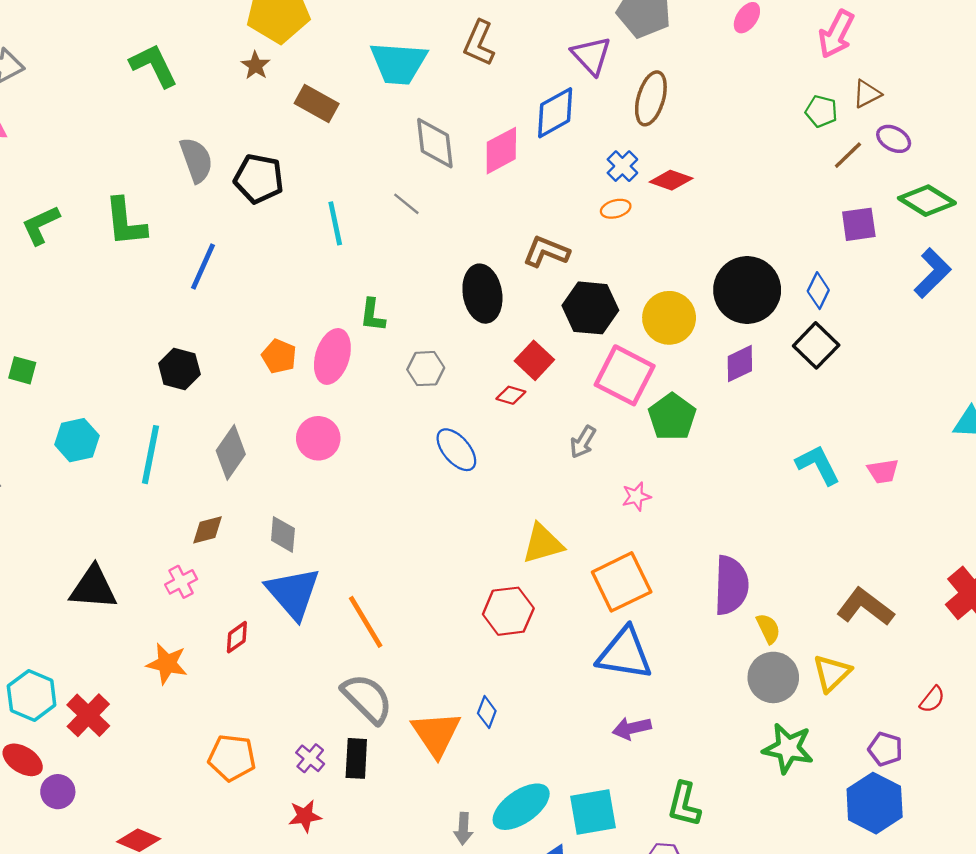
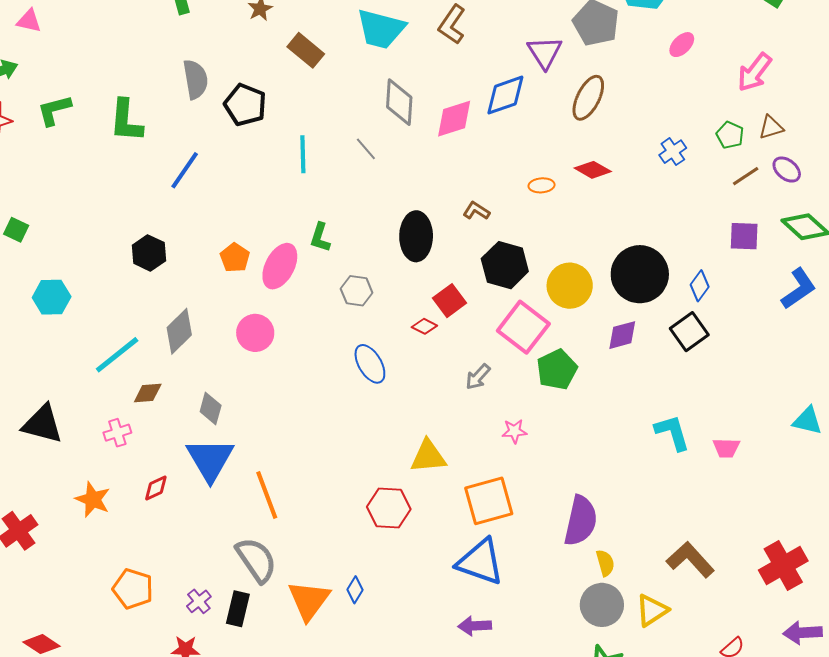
blue cross: (622, 166) -> (673, 152), moved
brown L-shape: (546, 252) -> (476, 211), size x0.7
cyan line: (151, 455) -> (117, 355), moved, turned 30

